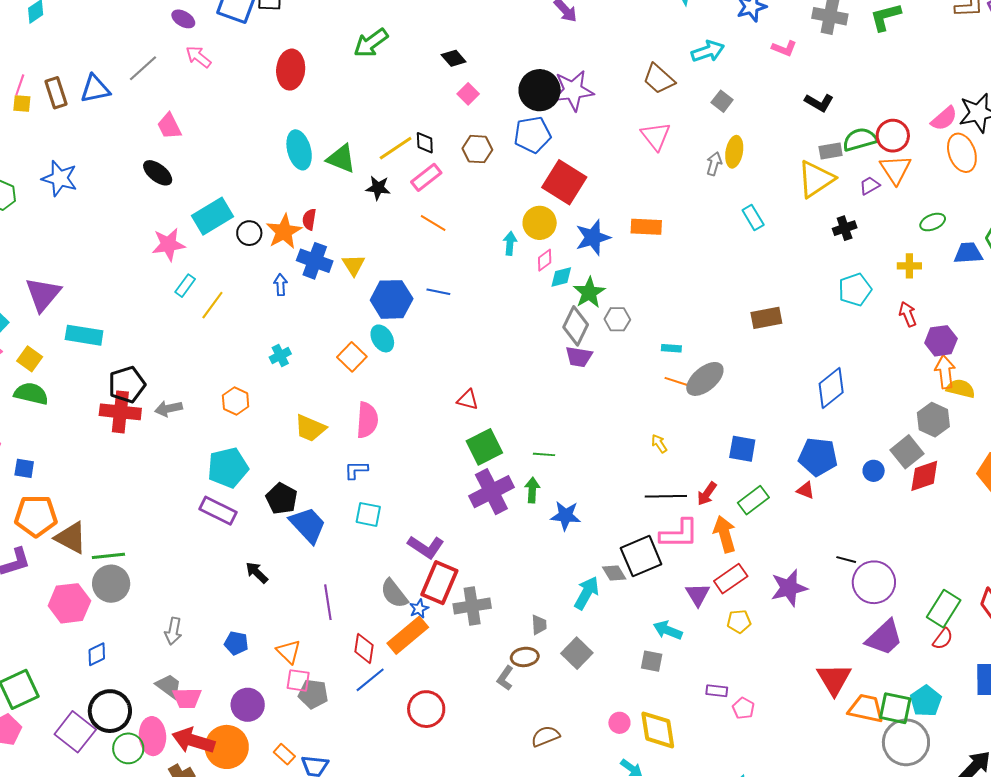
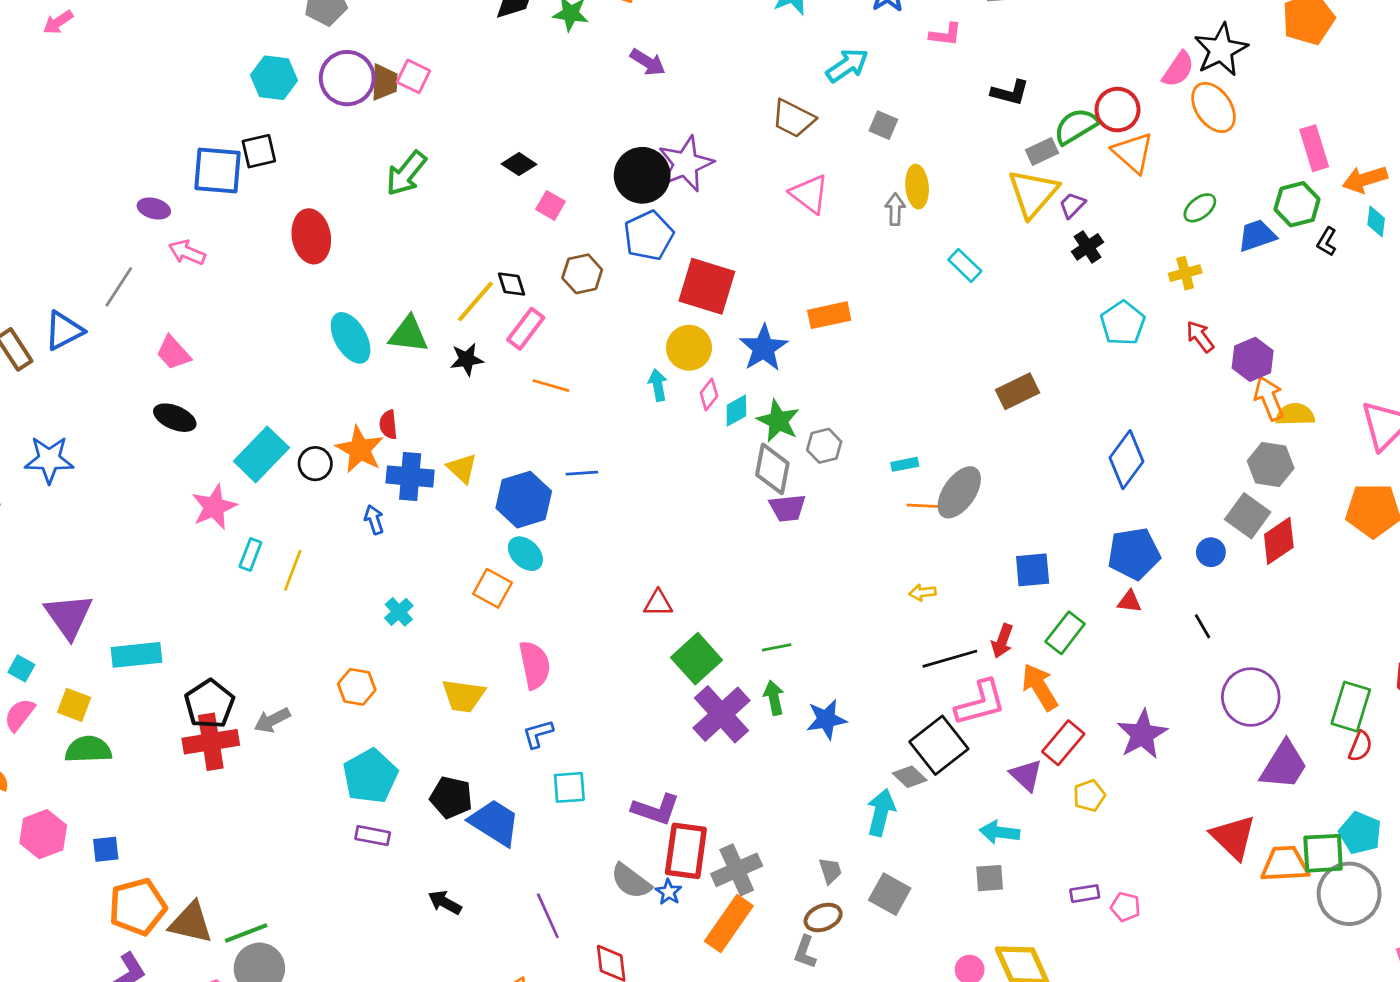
purple trapezoid: (870, 186) -> (1072, 205), moved
yellow arrow: (659, 444) -> (923, 592), turned -48
purple rectangle: (218, 511) -> (373, 836), size x0.7
black line: (846, 560) -> (1203, 626), moved, turned 60
orange rectangle: (408, 635) -> (729, 924), moved

